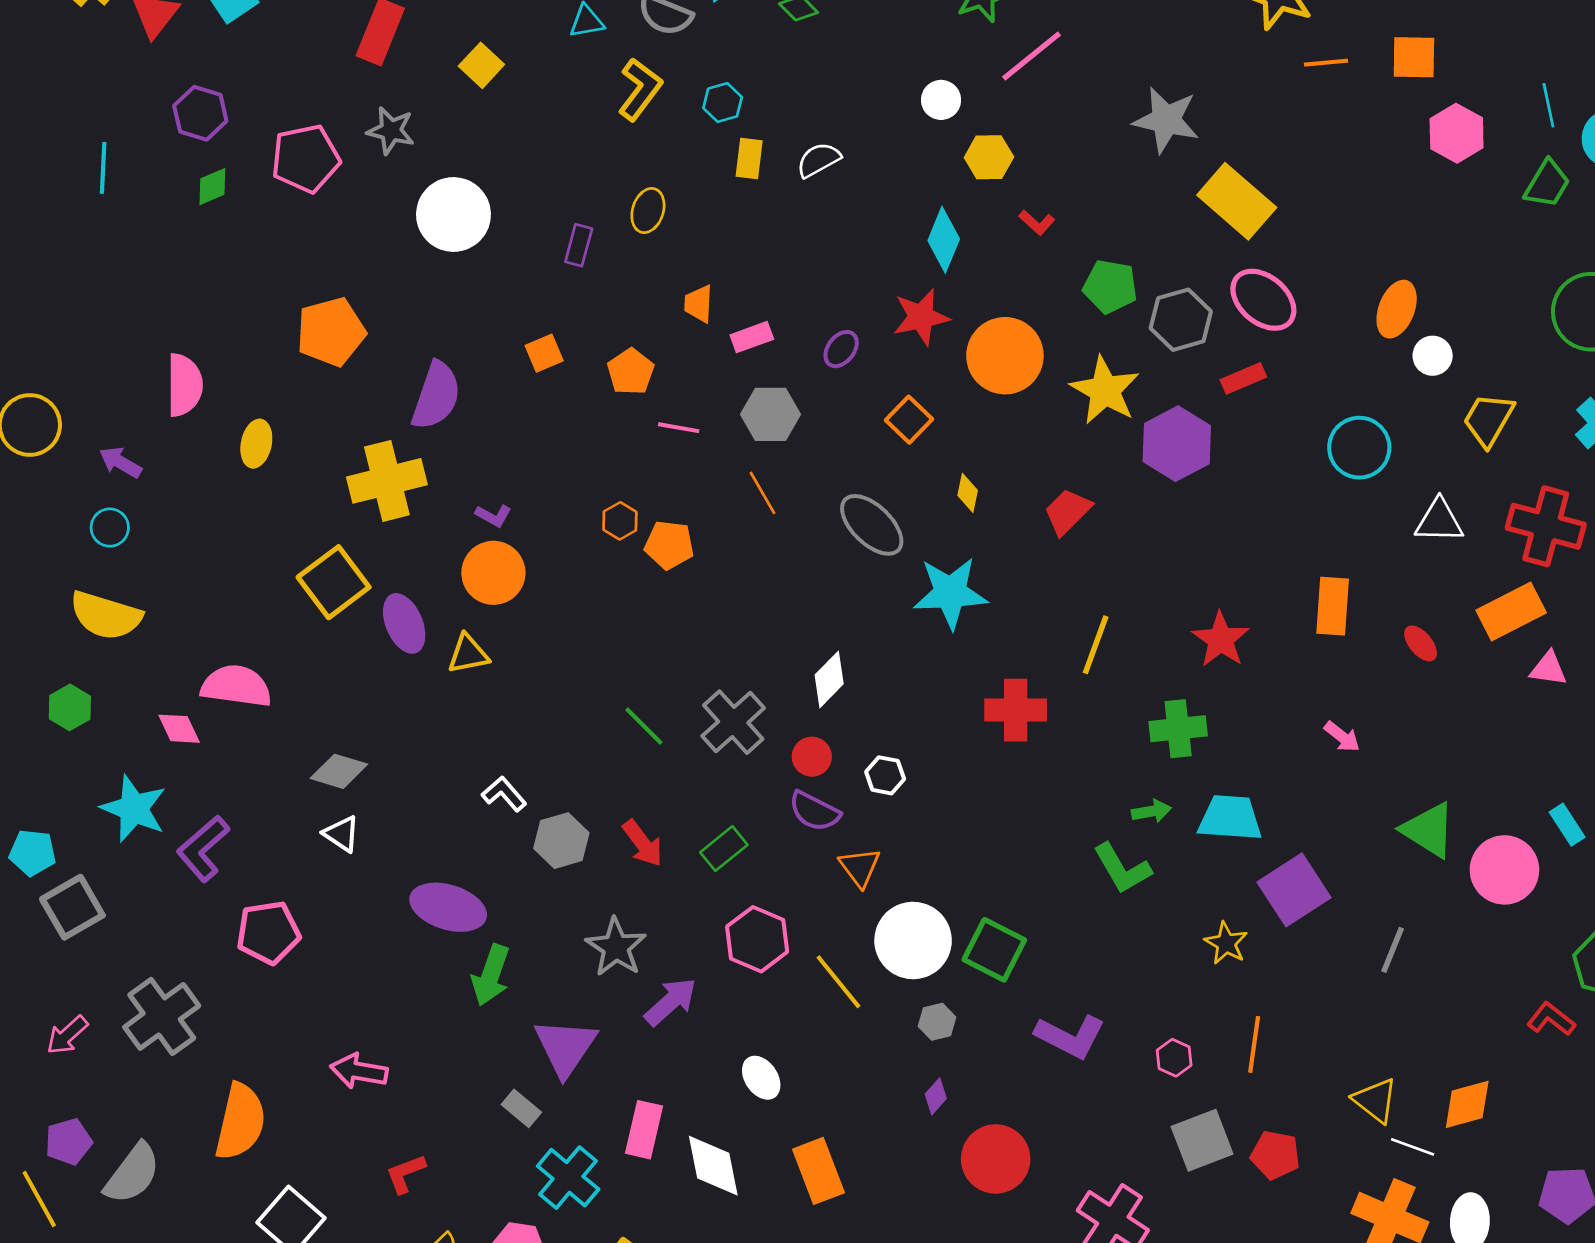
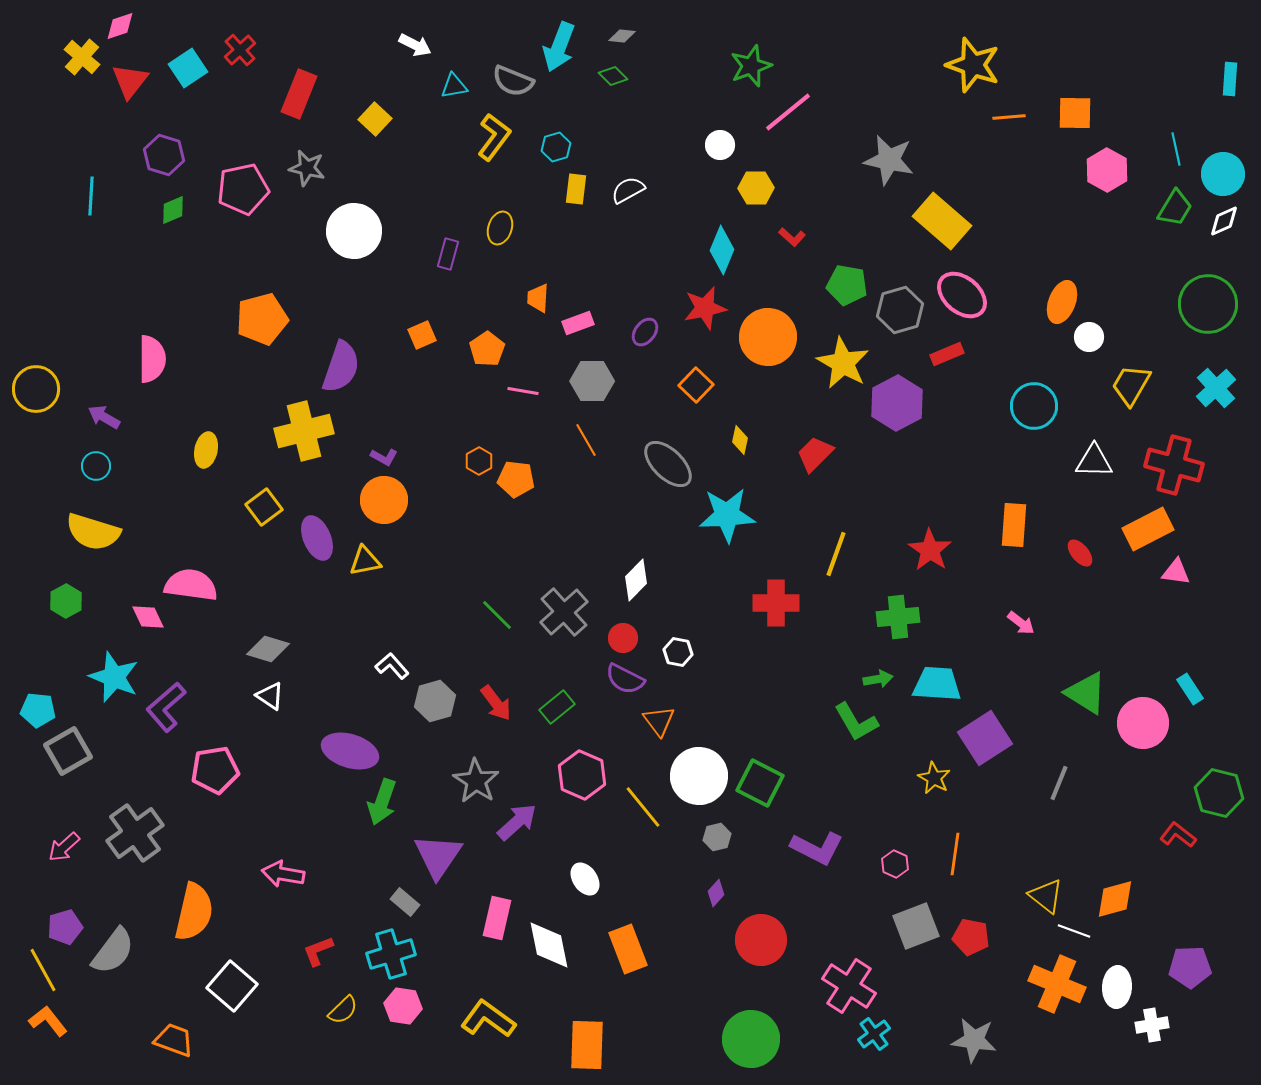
yellow ellipse: (256, 444) -> (206, 450), moved
yellow square: (334, 582) -> (264, 507), size x0.7
cyan cross: (568, 1178) -> (391, 954), moved, turned 33

